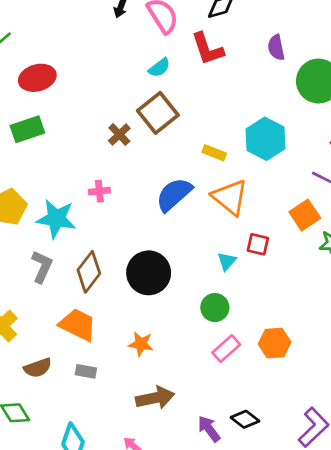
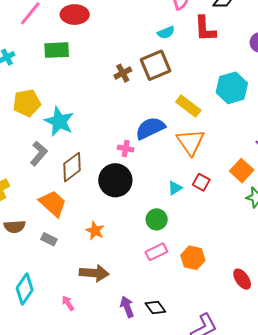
cyan hexagon: (266, 139) -> (232, 88), moved
yellow rectangle: (214, 153) -> (188, 106), size x1.4
pink cross: (99, 191) -> (126, 149), moved
orange square: (305, 215) -> (242, 171), turned -30

